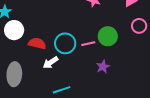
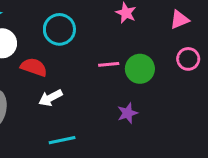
cyan circle: (65, 43) -> (59, 29), moved
pink line: (88, 44) -> (109, 64), moved

